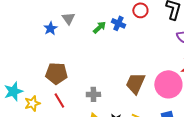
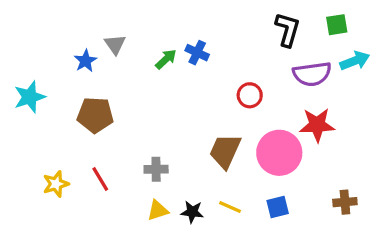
red circle: (140, 10) -> (250, 95), moved
brown pentagon: (56, 73) -> (95, 115), moved
cyan star: (13, 91) -> (30, 97), moved

